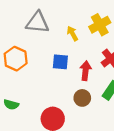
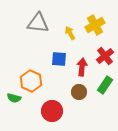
orange hexagon: (16, 59) -> (31, 81), moved

